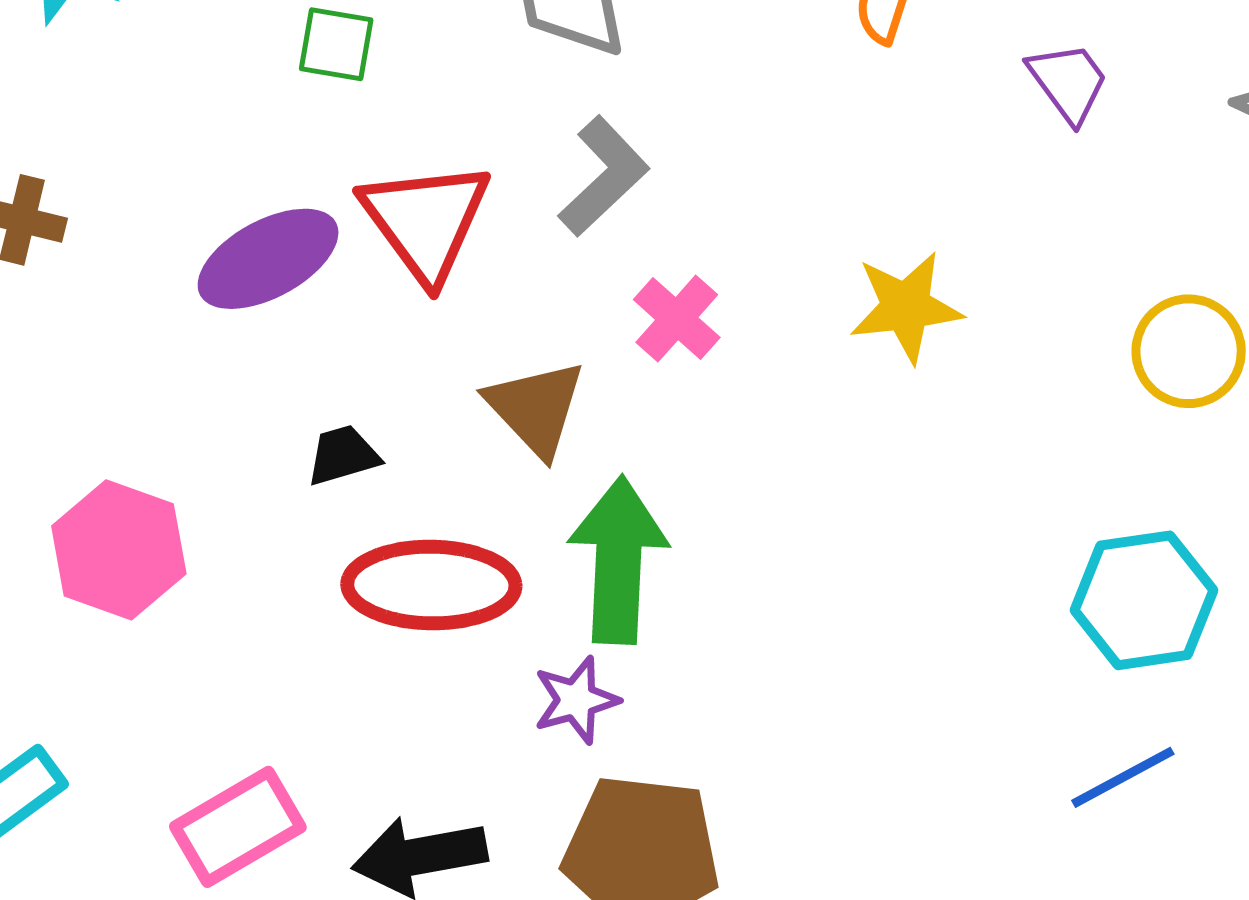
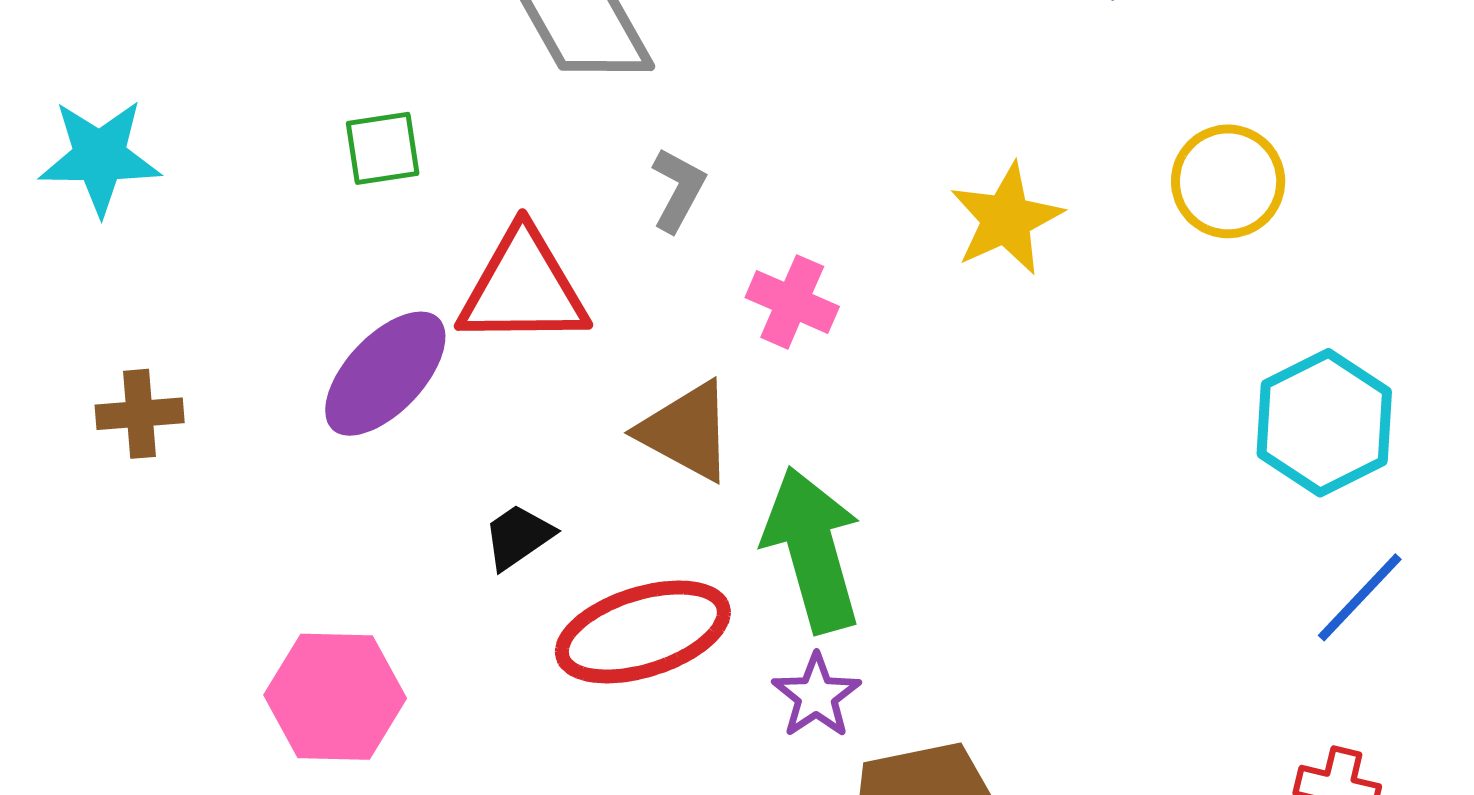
gray L-shape: (604, 176) -> (678, 190), size x0.7
red triangle: (426, 221) -> (523, 288), turned -36
yellow circle: (1189, 351) -> (1228, 181), moved

